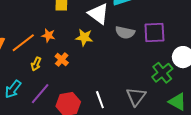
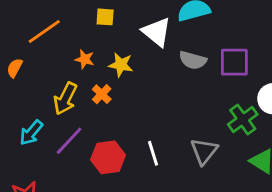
yellow star: (84, 37) -> (121, 65), moved
orange line: (23, 43) -> (44, 32), moved
yellow arrow: (36, 64) -> (65, 99), size x1.6

